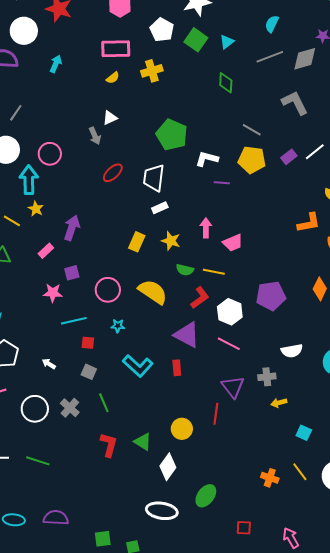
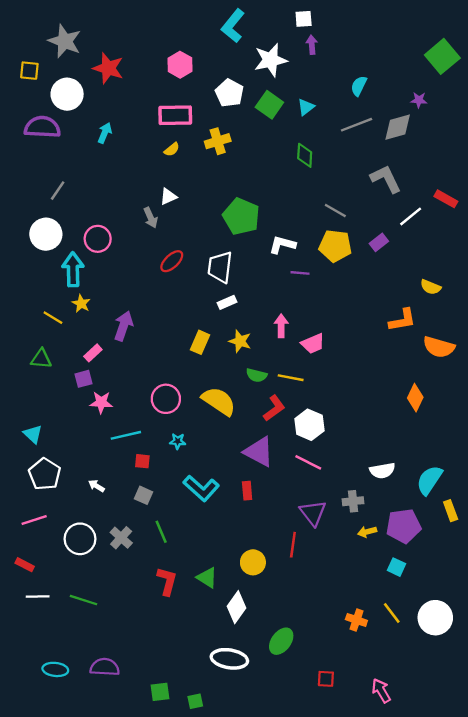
white line: (315, 152) -> (411, 216), moved
purple square: (72, 273) -> (84, 379), moved
purple pentagon: (271, 296) -> (404, 526), moved

